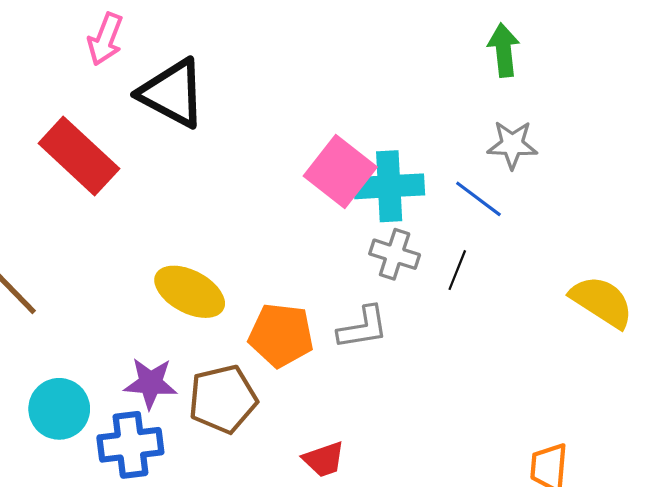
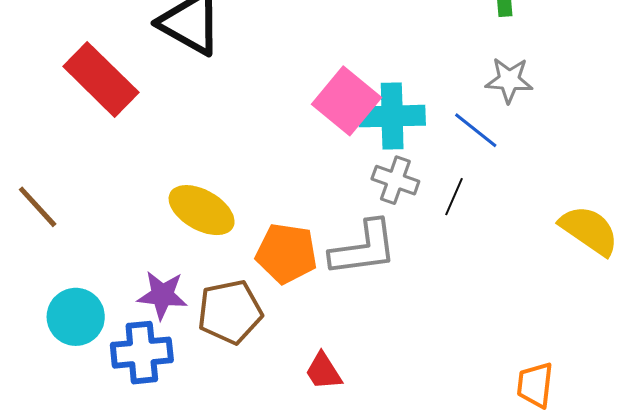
gray L-shape: (363, 328) -> (364, 248), size x1.4
red trapezoid: (324, 459) -> (323, 371), turned 75

